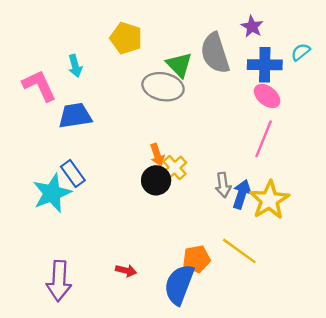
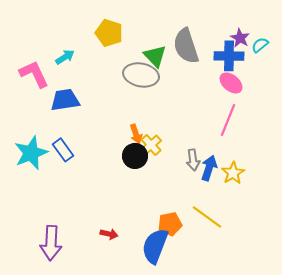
purple star: (252, 27) -> (240, 38), moved
cyan arrow: (75, 66) -> (65, 57), turned -108
cyan star: (52, 193) -> (31, 153), moved
yellow star: (269, 200) -> (233, 173), size x0.7

